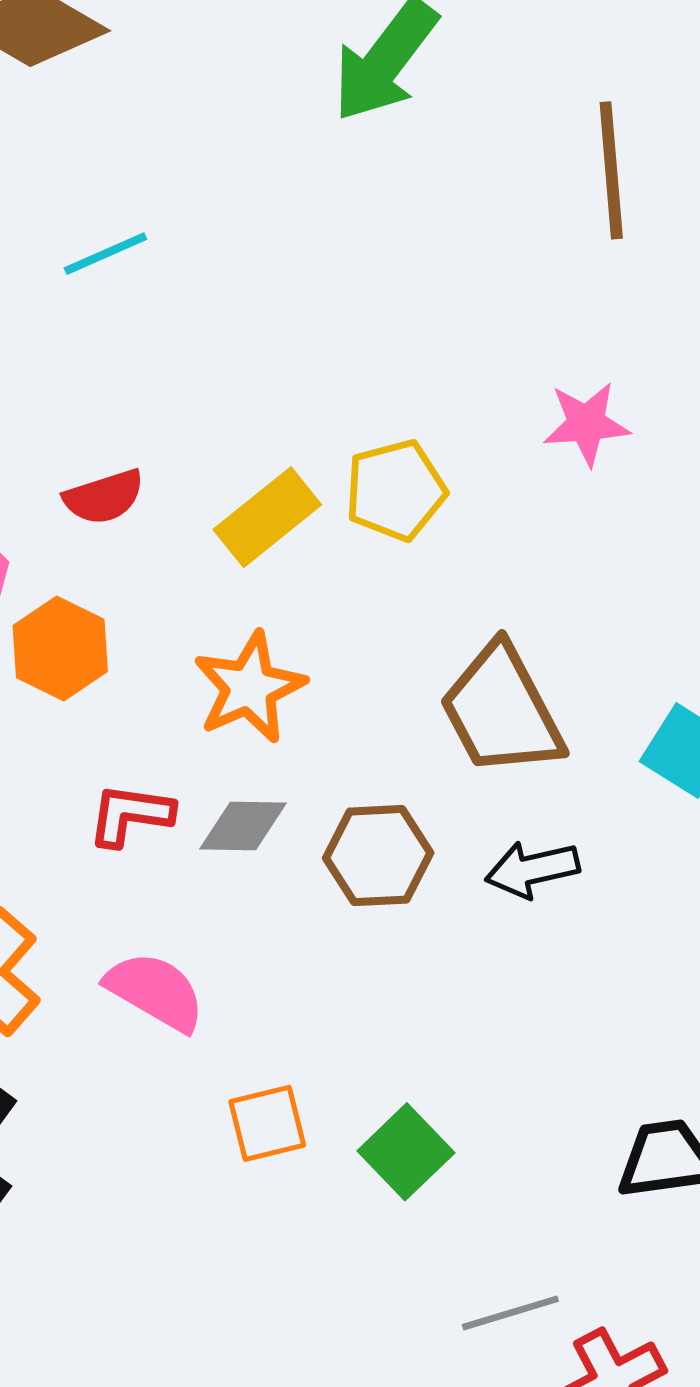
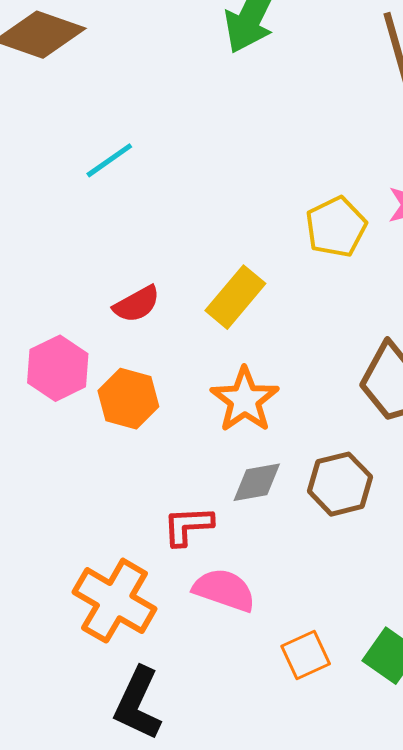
yellow pentagon: (395, 490) -> (336, 227), moved
red L-shape: (130, 815) -> (188, 526), moved

